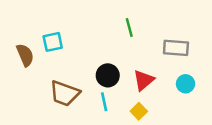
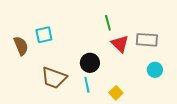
red triangle: (144, 80) -> (120, 44), moved, turned -36

